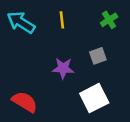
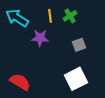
green cross: (109, 20) -> (70, 16), moved
purple star: (63, 68) -> (40, 38), moved

